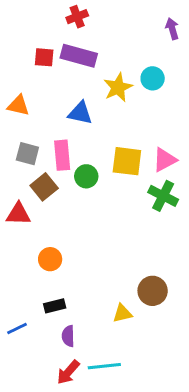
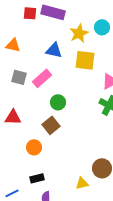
pink rectangle: (62, 155) -> (42, 78), turned 54
yellow square: (127, 161) -> (85, 60), moved
green circle: (86, 176) -> (58, 102), moved
brown square: (44, 187) -> (51, 125), moved

